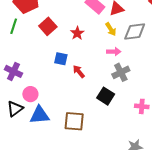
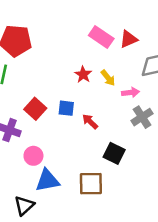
red square: (48, 26) -> (35, 109), moved
yellow arrow: (111, 29) -> (108, 78), moved
black square: (106, 96) -> (114, 153), moved
black triangle: (15, 109) -> (24, 206), moved

